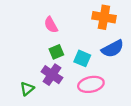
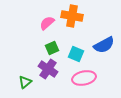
orange cross: (104, 17) -> (72, 16), moved
pink semicircle: (51, 25) -> (47, 23), turned 77

